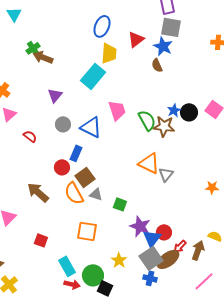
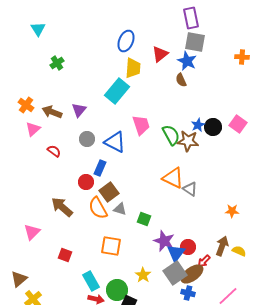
brown arrow: (43, 57) -> (52, 112), moved
gray triangle: (166, 174) -> (190, 189), turned -35
orange star: (212, 187) -> (232, 211), moved
brown arrow: (198, 250) -> (222, 246), moved
blue cross: (150, 278) -> (188, 293), moved

